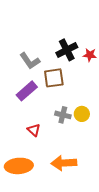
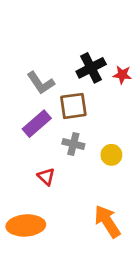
gray cross: (63, 115) -> (73, 144), moved
orange arrow: (64, 163) -> (107, 221), moved, turned 60

